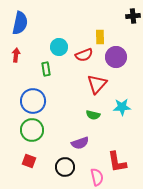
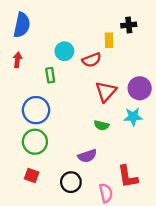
black cross: (133, 16) -> (129, 25), moved
purple circle: (116, 57) -> (140, 88), moved

